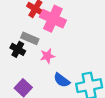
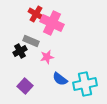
black cross: (18, 49) -> (20, 51), turned 32

